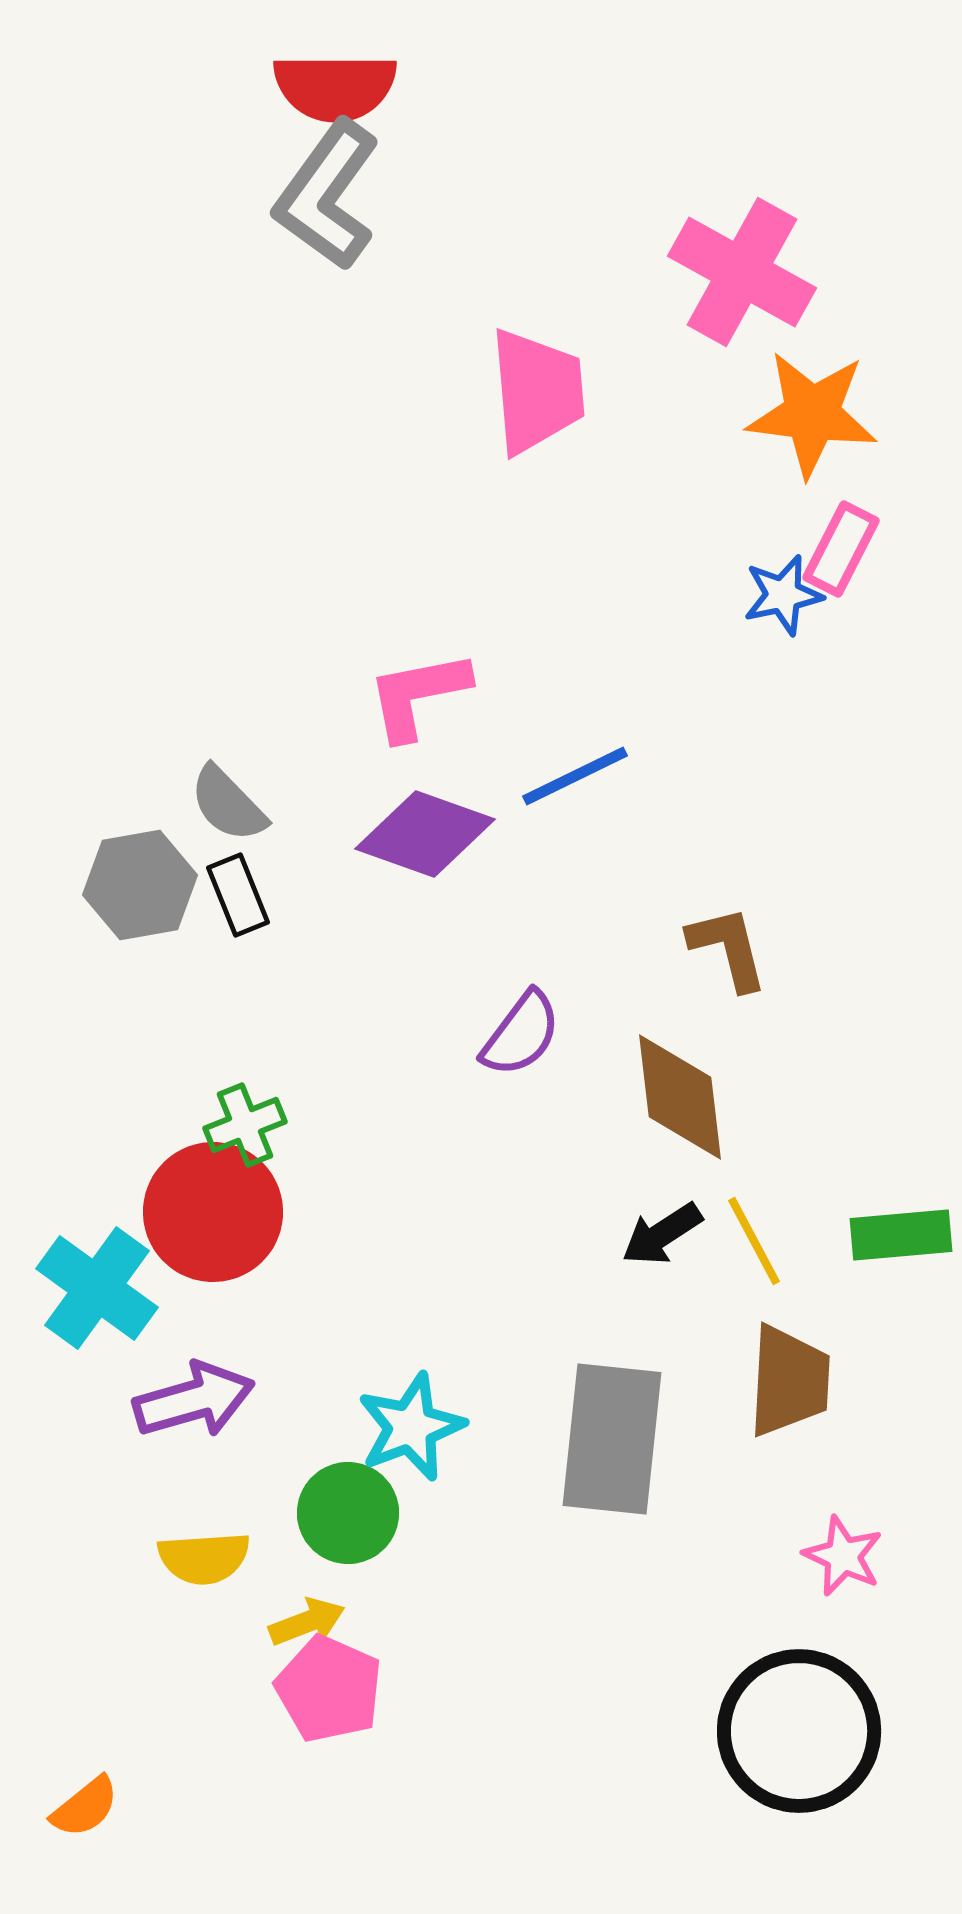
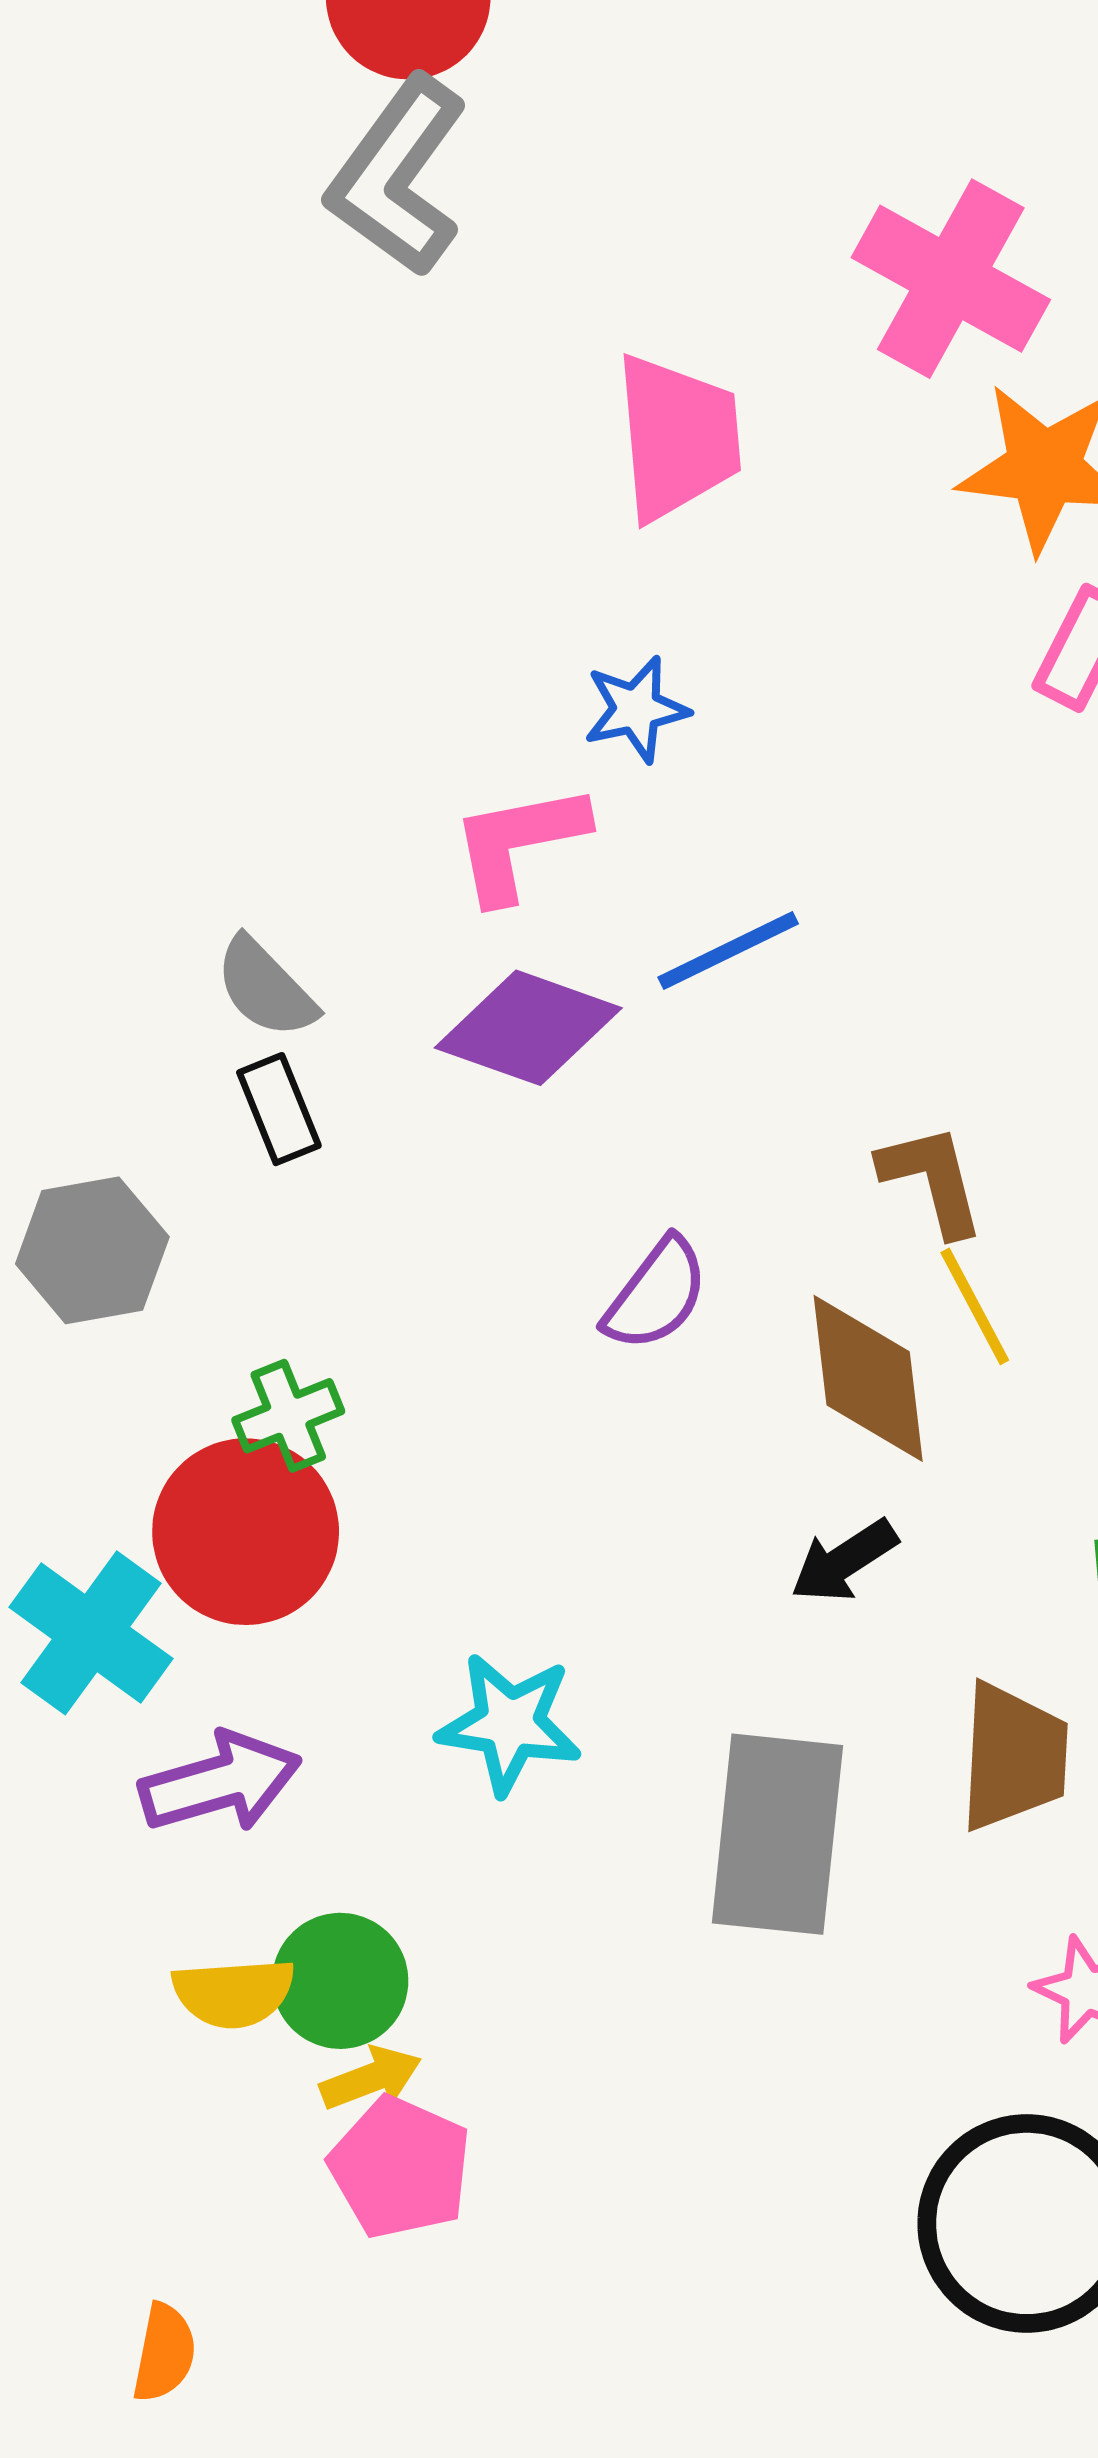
blue star: (783, 595) -> (636, 709), moved
gray hexagon: (140, 885) -> (92, 1250), moved
yellow line: (754, 1241) -> (975, 1306), moved
cyan star: (411, 1427) -> (510, 1724), moved, turned 30
green circle: (348, 1513) -> (340, 1981), moved
orange semicircle: (85, 1807) -> (164, 2353), moved, turned -40

